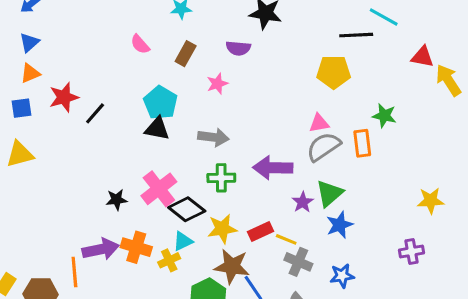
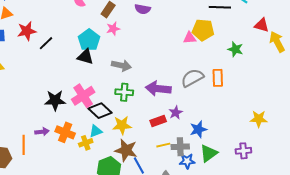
pink star: (217, 84) -> (113, 29), moved
green star: (384, 116) -> (235, 49), moved
pink triangle: (319, 123) -> (190, 38), moved
green triangle: (329, 193) -> (209, 153), moved
black star: (117, 200) -> (55, 100), size x1.5
red rectangle: (261, 231) -> (158, 121), moved
yellow line: (286, 239) -> (163, 145), moved, turned -40
purple arrow: (101, 249) -> (42, 132), size x0.6
gray cross: (298, 262) -> (180, 147), moved, turned -30
blue star: (342, 276) -> (187, 161), moved

